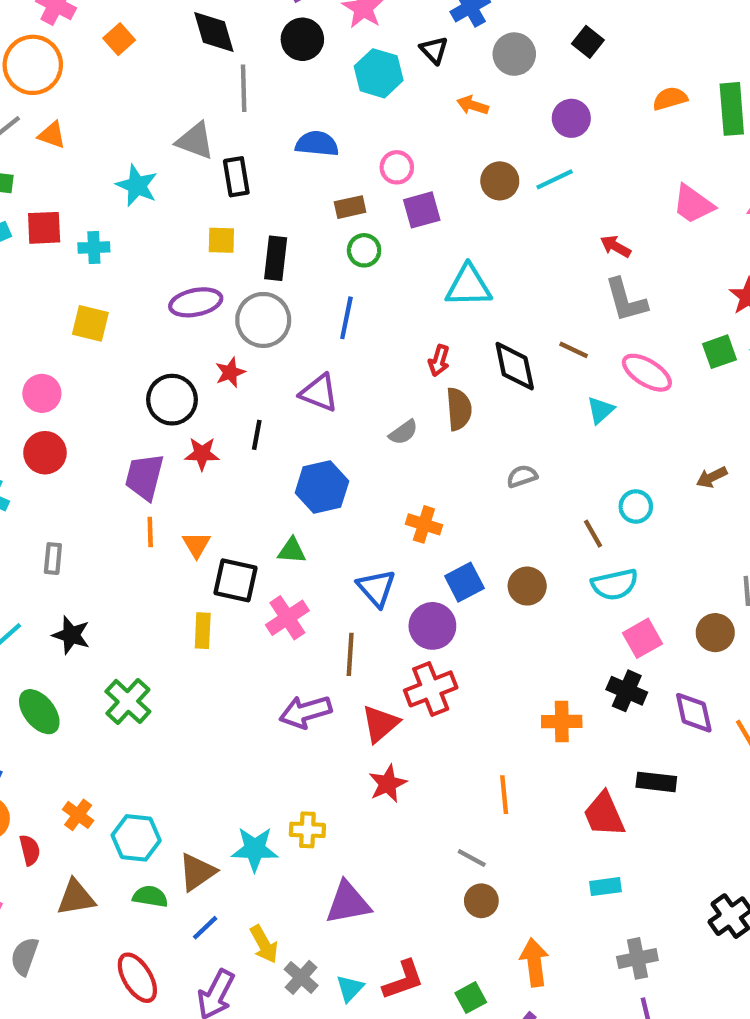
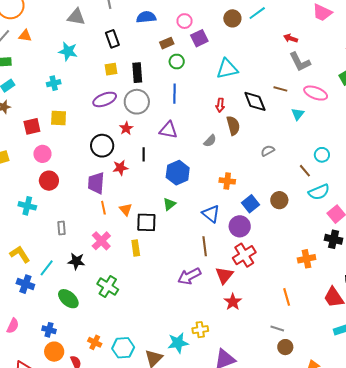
gray triangle: (195, 141) -> (76, 17), moved
red square: (44, 228) -> (32, 126), moved
green triangle: (292, 551) -> (169, 204), turned -32
pink cross: (287, 618) -> (101, 241), moved

